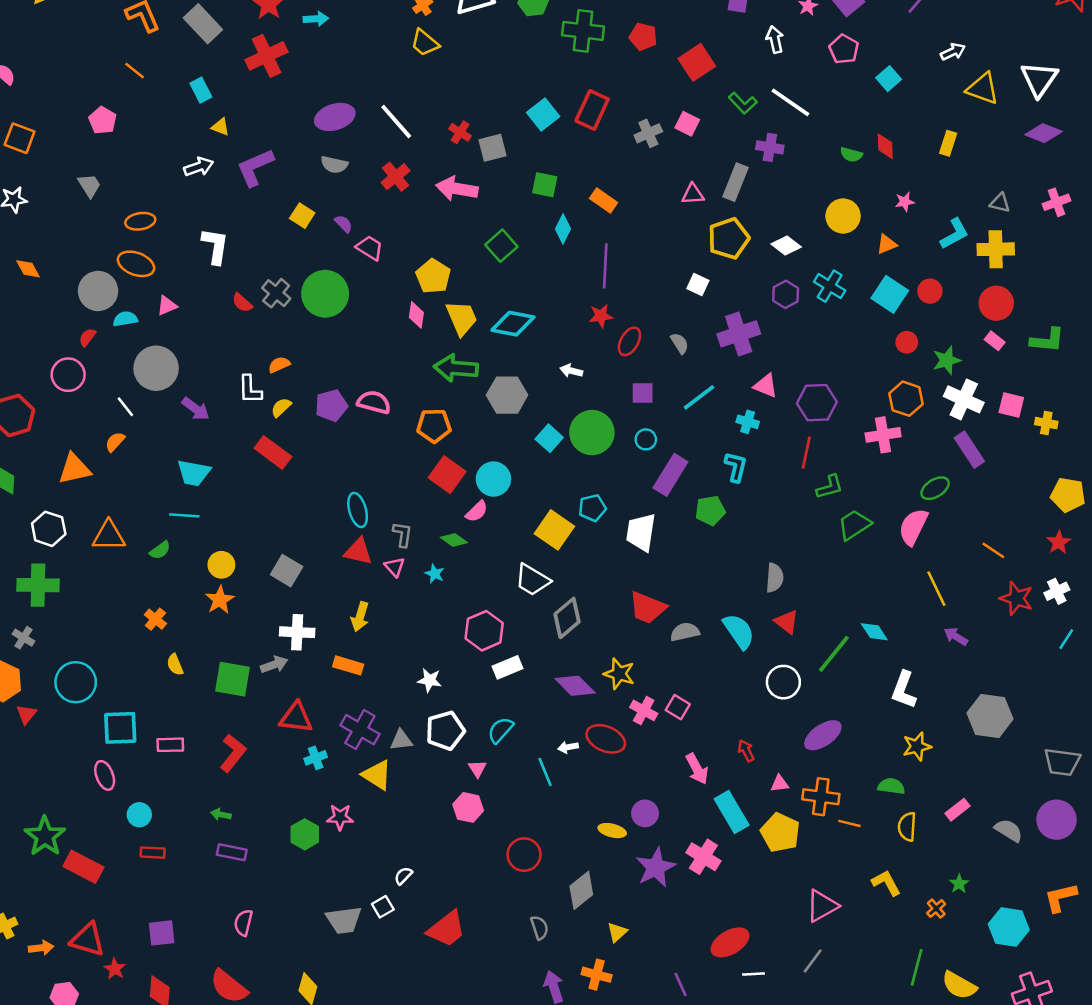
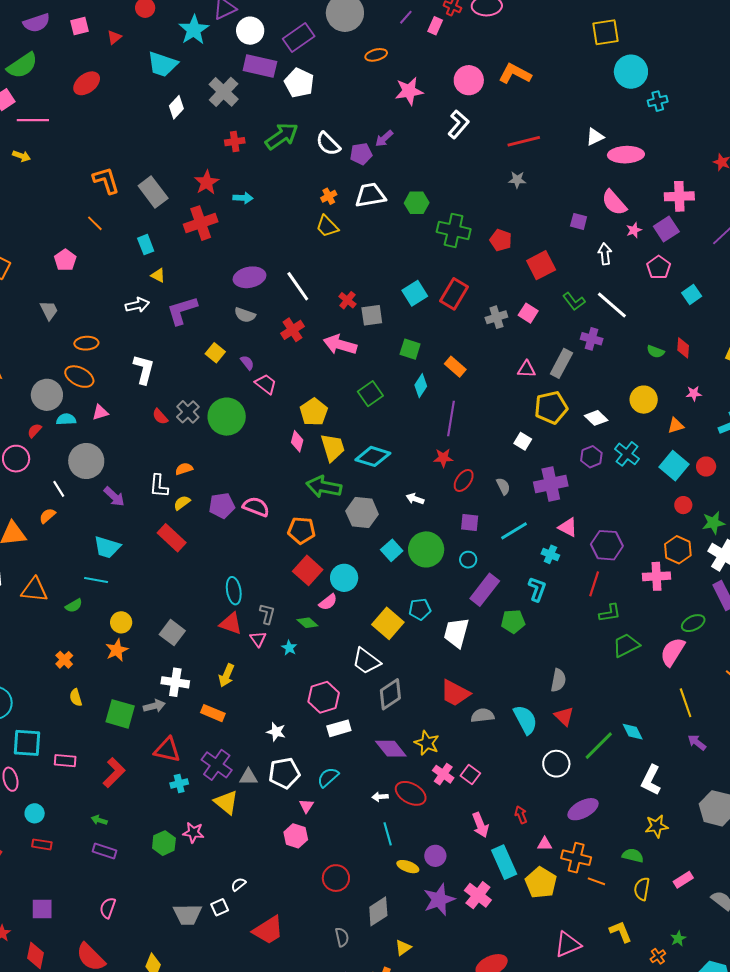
cyan line: (545, 772) -> (388, 834), moved

